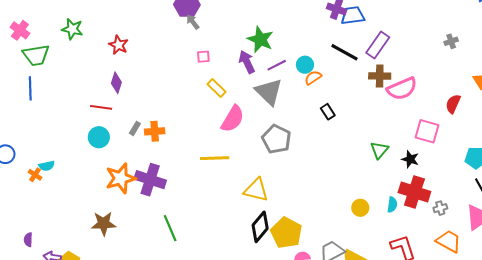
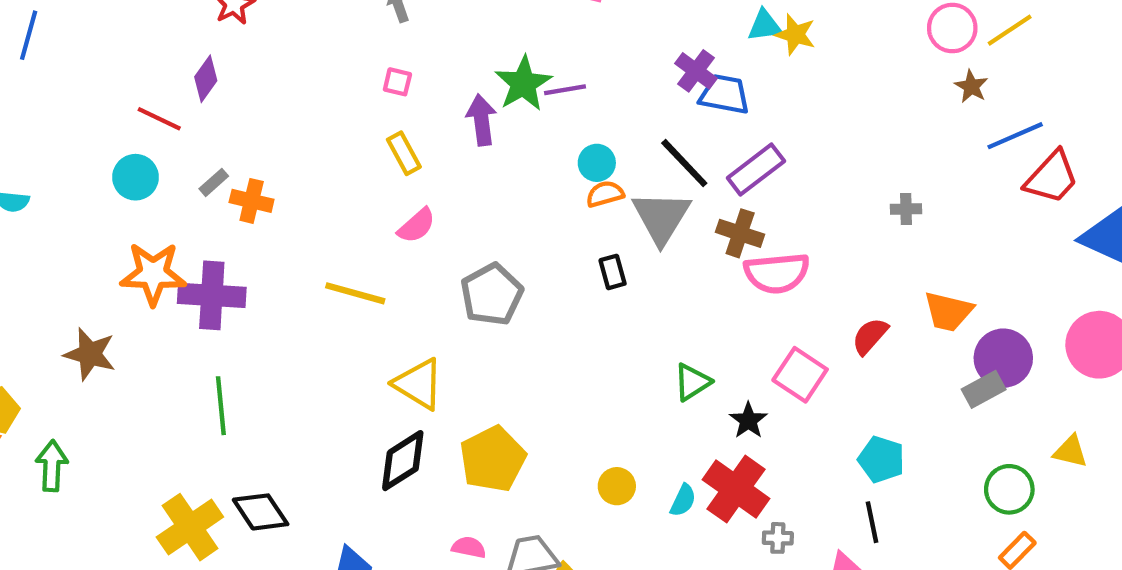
purple line: (277, 65) -> (565, 90), moved
gray triangle: (269, 92) -> (661, 217), moved
pink semicircle: (233, 119) -> (417, 226), size x0.7
purple cross: (150, 180) -> (212, 295), turned -32
yellow pentagon: (286, 233) -> (493, 459), moved

